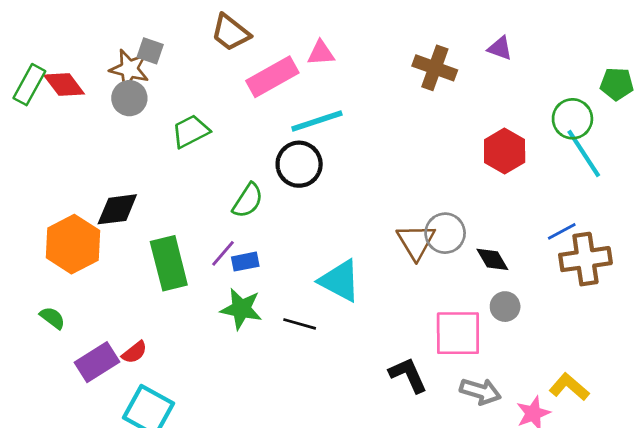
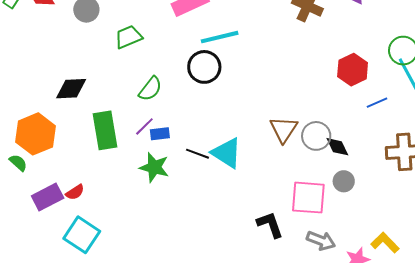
green semicircle: (248, 200) -> (150, 89), moved
blue line: (562, 231) -> (377, 103), moved
gray circle: (445, 233) -> (316, 136), moved
orange hexagon: (73, 244) -> (35, 134), moved
black line: (300, 324) -> (197, 154), moved

